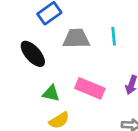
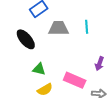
pink rectangle: (90, 88) -> (75, 80), moved

